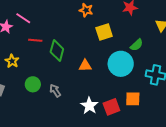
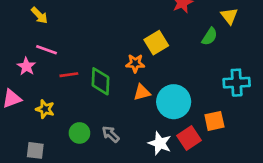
orange star: (86, 10) -> (135, 63), moved
green semicircle: (137, 45) -> (210, 37), moved
cyan circle: (121, 64) -> (174, 102), moved

